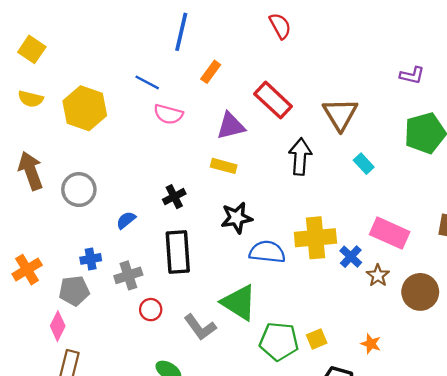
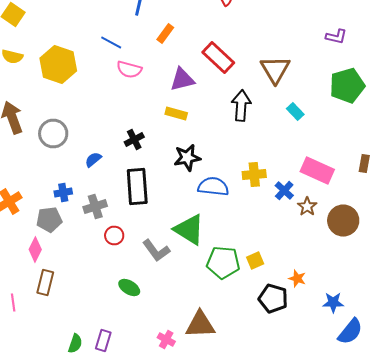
yellow cross: (315, 238) -> (254, 174), size x0.7
orange star: (371, 344) -> (297, 278), moved

